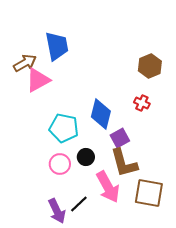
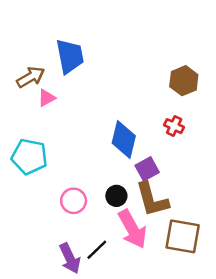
pink triangle: (38, 80) -> (47, 98), size x0.6
cyan pentagon: (64, 128) -> (29, 157), moved
black circle: (86, 157) -> (116, 196), moved

